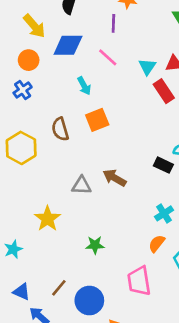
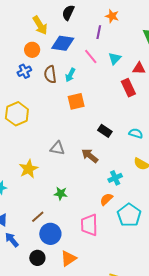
cyan triangle: (147, 67) -> (115, 58), moved
cyan arrow: (84, 86) -> (70, 75), turned 48
brown semicircle: (60, 129) -> (50, 74), moved
black rectangle: (163, 165) -> (105, 131), moved
brown arrow: (115, 178) -> (90, 156), moved
brown line: (59, 288) -> (38, 217), moved

